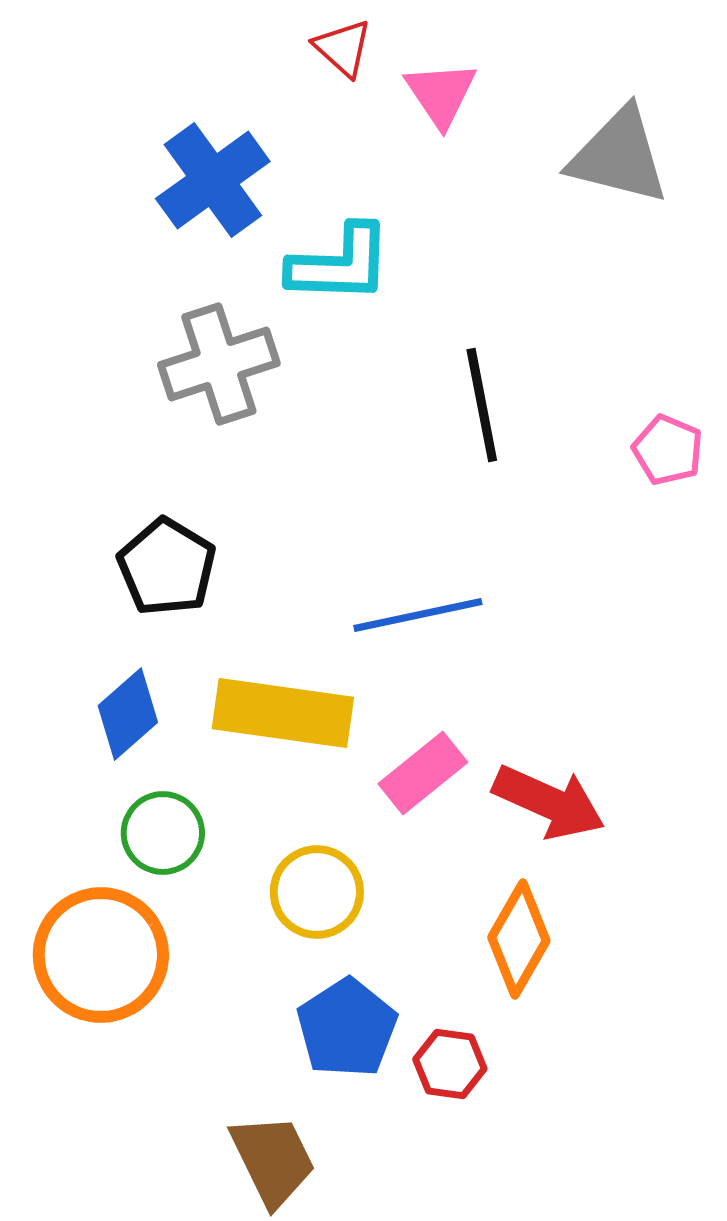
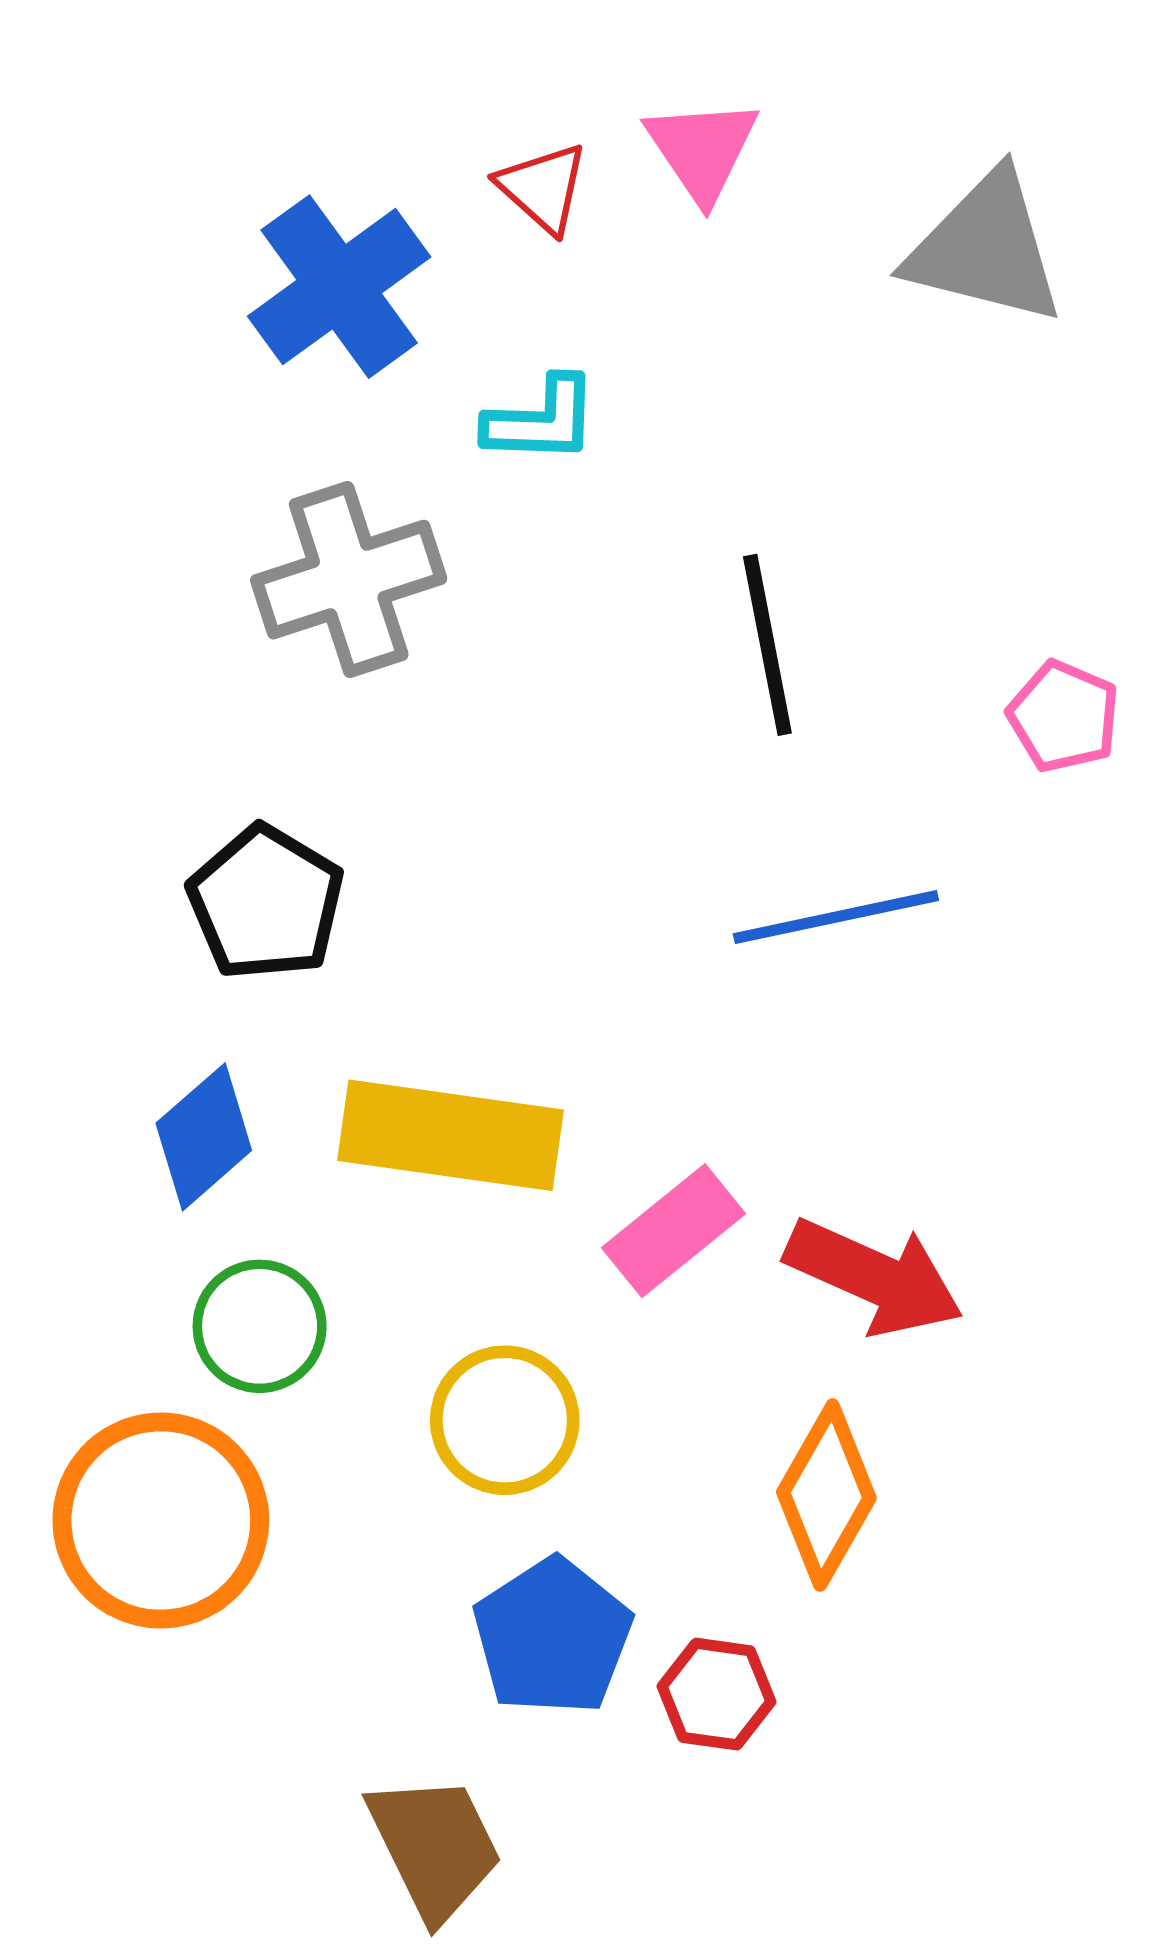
red triangle: (343, 48) -> (543, 188), moved
cyan L-shape: (340, 264) -> (541, 420), size x0.7
blue line: (418, 615) -> (836, 917), moved

